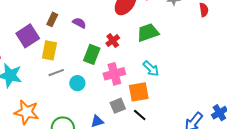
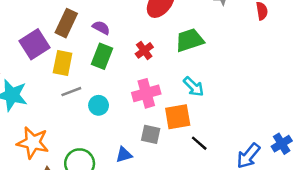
brown rectangle: (52, 19) -> (66, 23), size x1.5
green rectangle: (92, 54) -> (102, 56), moved
gray square: (118, 106) -> (151, 134), turned 35
black line: (140, 115) -> (199, 143), moved

